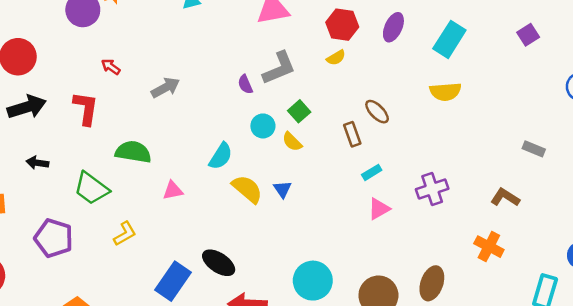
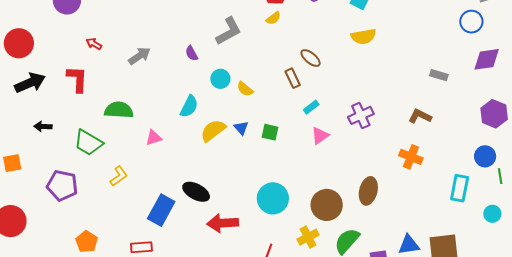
purple semicircle: (245, 84) -> (192, 53), moved
green square: (299, 111) -> (270, 132), moved, turned -30
yellow semicircle: (247, 189) -> (213, 131), turned -72

